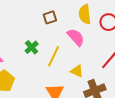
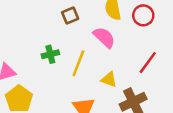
green cross: (32, 47) -> (50, 54), turned 32

